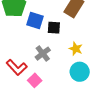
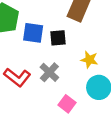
red L-shape: (17, 67) -> (17, 77), moved
pink square: (35, 80) -> (67, 104), moved

